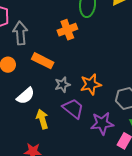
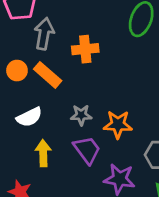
orange cross: (67, 30) -> (85, 49), moved
orange rectangle: (43, 61) -> (48, 75), moved

